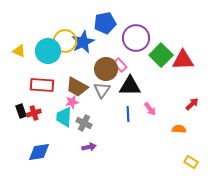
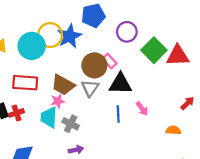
purple circle: (136, 38) -> (127, 32), size x0.7

